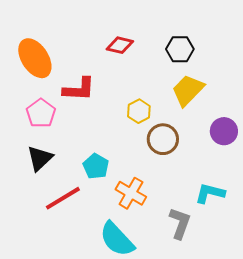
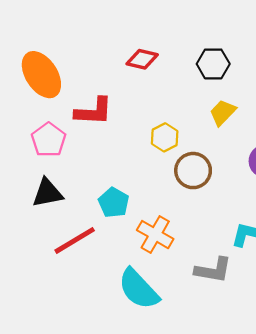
yellow trapezoid: (188, 90) -> (223, 113), size x0.7
black triangle: (40, 158) -> (47, 193), turned 32
gray L-shape: (180, 223) -> (213, 270), turned 80

